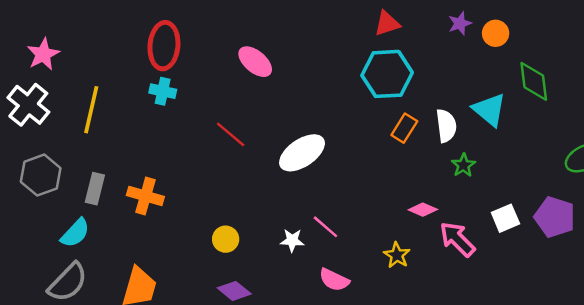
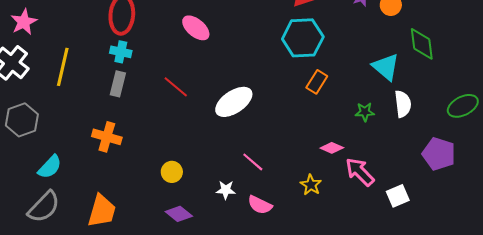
white semicircle: (446, 126) -> (403, 104), moved
green star: (463, 165) -> (365, 112), turned 30
gray rectangle: (95, 189) -> (118, 84), moved
white square: (505, 218) -> (398, 196), moved
white star: (292, 240) -> (226, 190), moved

